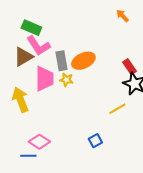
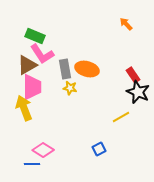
orange ellipse: (83, 61) -> (87, 69), turned 40
pink trapezoid: (44, 79) -> (32, 87), moved

